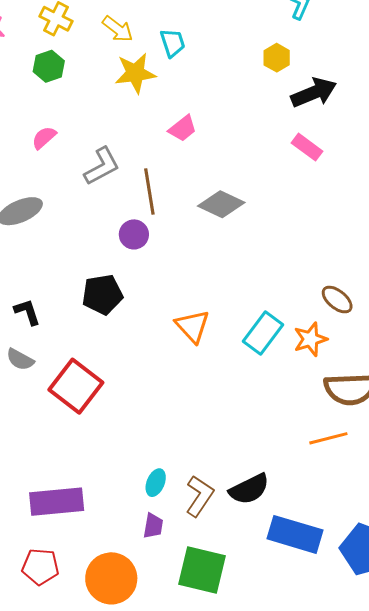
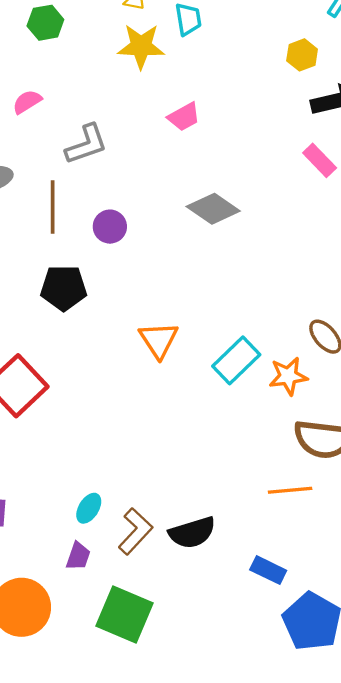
brown line: (149, 191) -> (53, 207), moved
blue rectangle: (295, 534) -> (268, 570), moved, size x0.6

